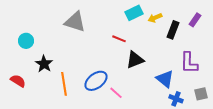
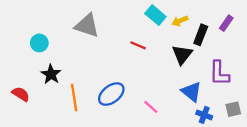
cyan rectangle: (134, 13) -> (155, 15), turned 66
cyan circle: (26, 41) -> (39, 43), moved
black triangle: (135, 60) -> (182, 55), moved, turned -30
pink line: (116, 93) -> (151, 107), moved

